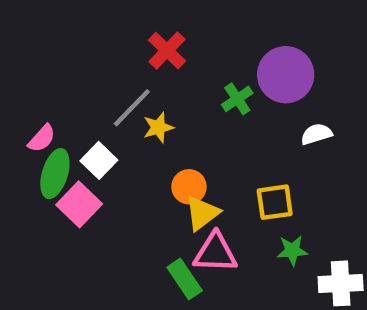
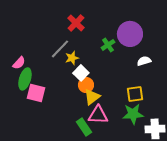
white square: (99, 160) -> (81, 73), moved
yellow square: (275, 202) -> (135, 94), moved
pink square: (79, 204) -> (36, 93), turned -30
green star: (292, 250) -> (133, 114), size x1.5

